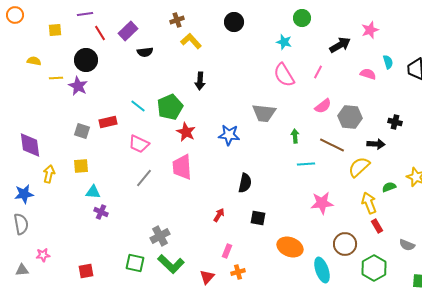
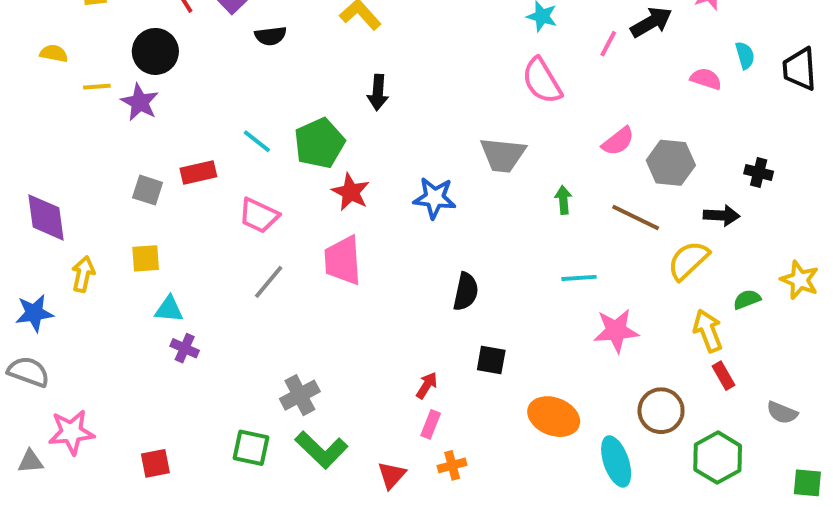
pink line: (318, 72) -> (608, 44), moved
cyan line: (306, 164) -> (579, 278), moved
red arrow: (219, 215) -> (427, 385), moved
gray semicircle: (21, 224) -> (28, 372), turned -60
pink star: (43, 255) -> (71, 432), size x1.6

